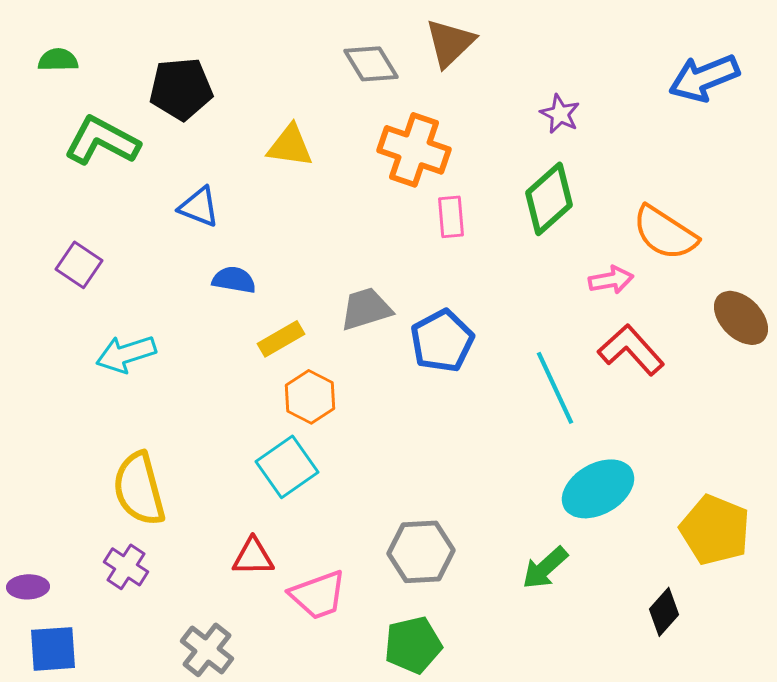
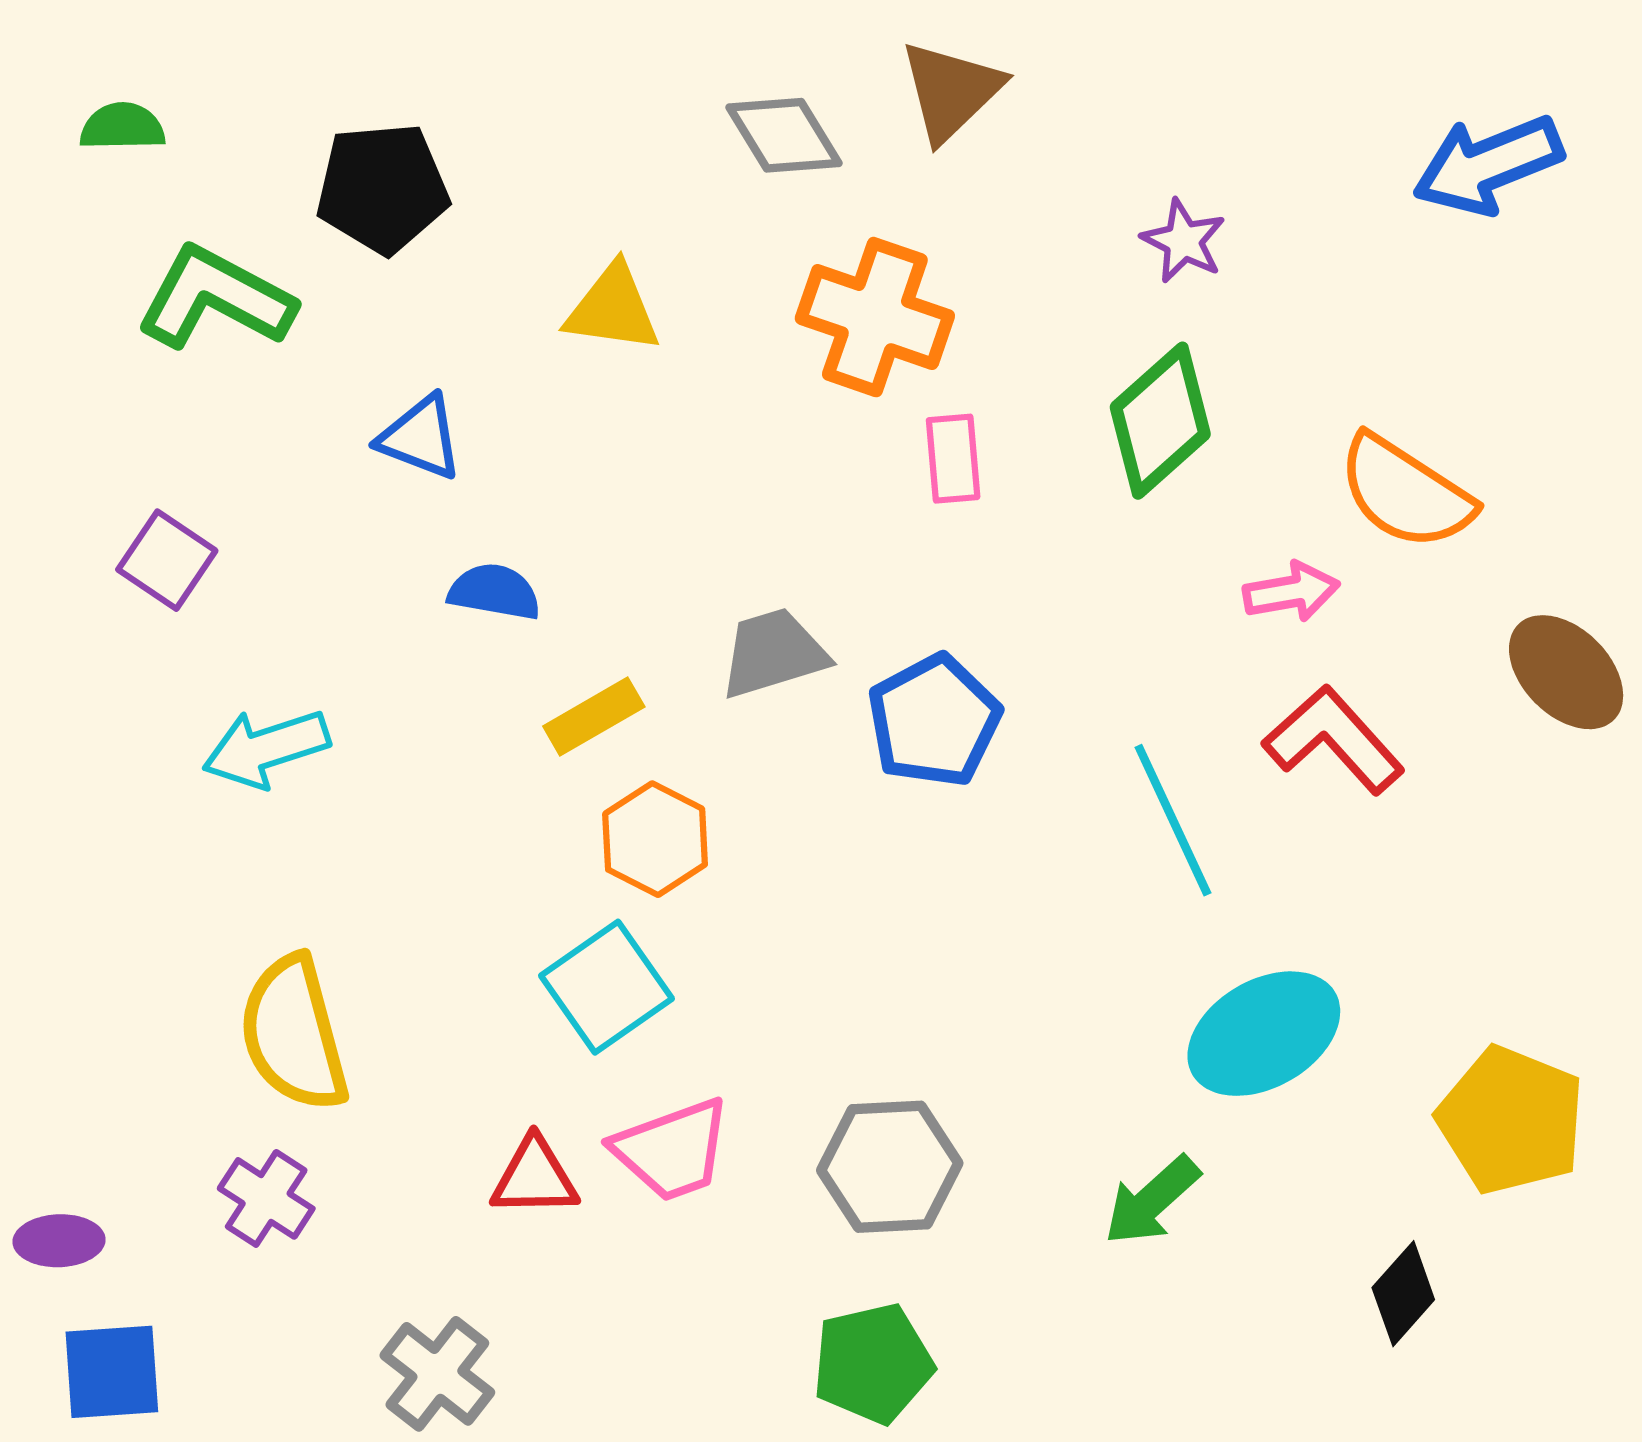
pink trapezoid: (318, 595) -> (672, 1150), moved

